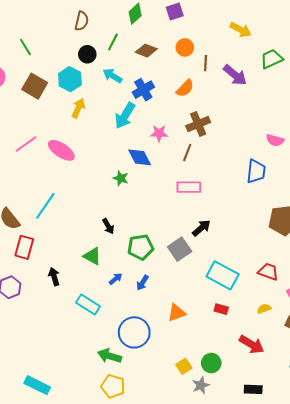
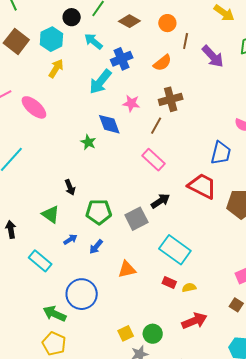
pink rectangle: (189, 187) -> (153, 160), turned 35
red trapezoid: (268, 272) -> (202, 186), moved, size x1.4
yellow semicircle: (264, 309) -> (189, 287), moved
orange triangle: (177, 313) -> (127, 269), moved
red arrow: (252, 344) -> (194, 321), turned -60

